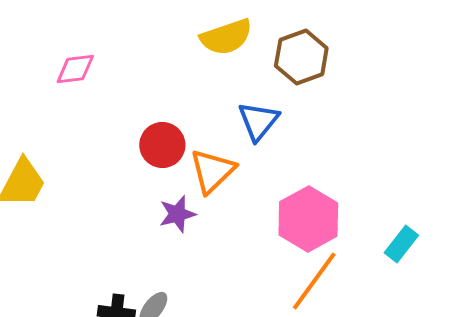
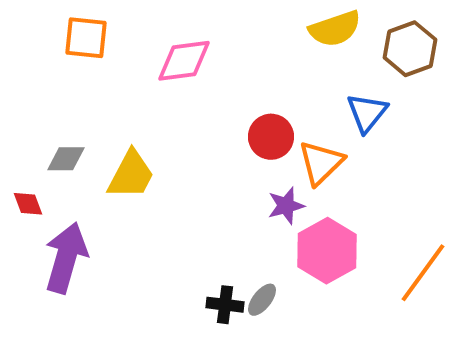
pink diamond: (75, 69) -> (184, 61), size x1.4
pink hexagon: (308, 219) -> (327, 251), moved

